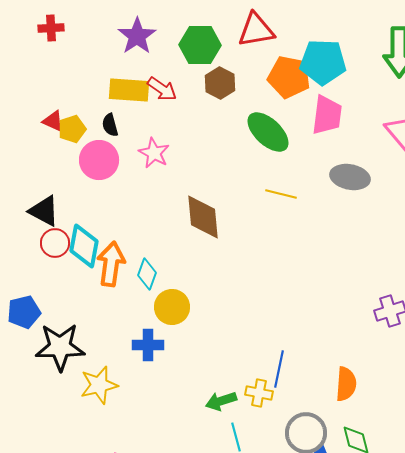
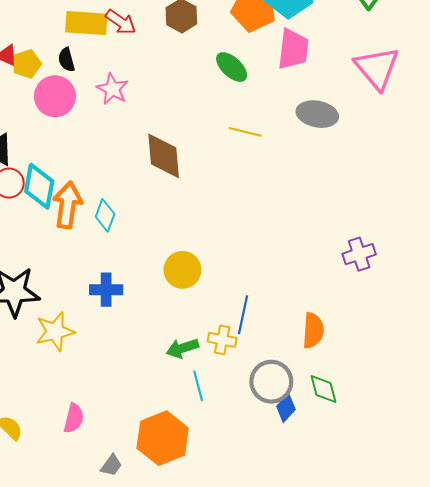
green ellipse: (268, 132) -> (232, 67), size x0.7
yellow circle: (172, 307) -> (182, 270), moved

